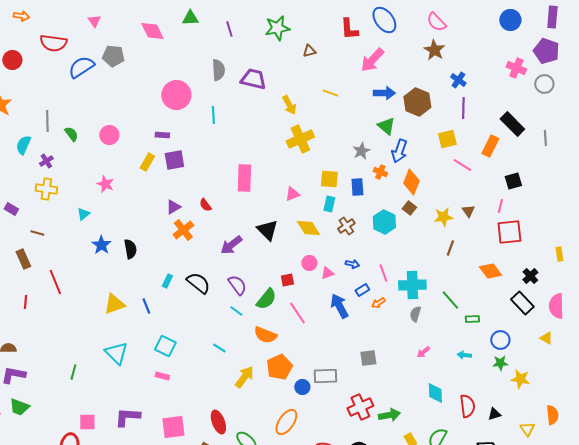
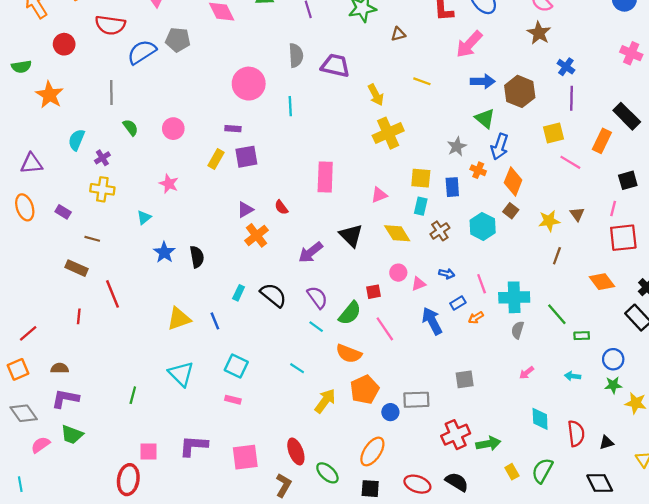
gray line: (47, 121) -> (111, 93), moved
brown rectangle: (23, 259) -> (77, 268), turned -42

